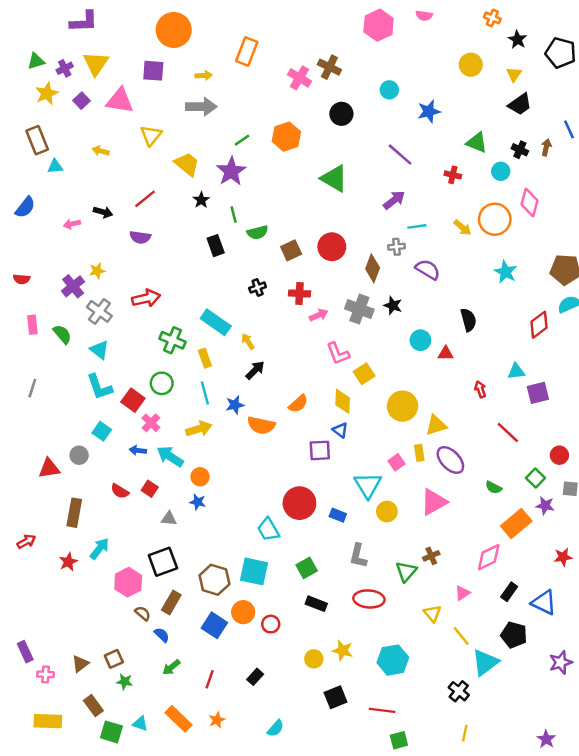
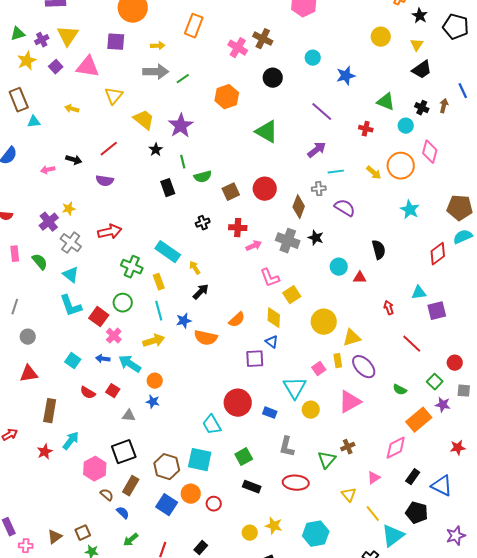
green line: (242, 140) -> (183, 79), moved
cyan square: (102, 431) -> (73, 361), moved
gray circle: (79, 455) -> (28, 337), moved

